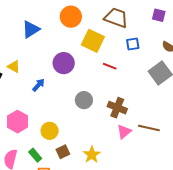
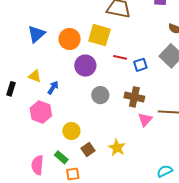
orange circle: (71, 17) -> (70, 39), moved
blue square: (133, 44) -> (140, 65), moved
purple circle: (64, 63) -> (85, 66), moved
yellow triangle: (14, 67) -> (35, 76), moved
pink hexagon: (18, 122) -> (41, 112), moved

